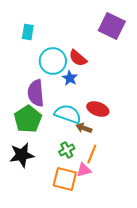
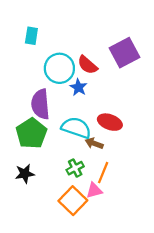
purple square: (112, 26) -> (124, 53), moved, turned 36
black star: (22, 155) -> (25, 174), size x0.7
orange square: (65, 179) -> (73, 201), turned 30

